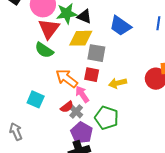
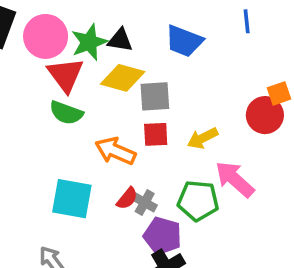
yellow diamond: (81, 38) -> (123, 78), turned 30
pink arrow: (82, 94) -> (235, 179), moved, size x1.4
cyan square: (36, 99) -> (72, 199), size x1.4

